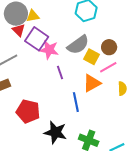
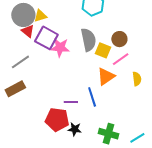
gray semicircle: (78, 45) -> (88, 40), turned -60
purple line: (60, 72) -> (71, 102), moved, turned -64
red pentagon: (28, 111) -> (57, 119), moved
black star: (55, 132) -> (75, 129), size x0.6

